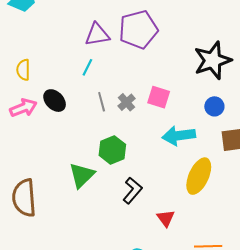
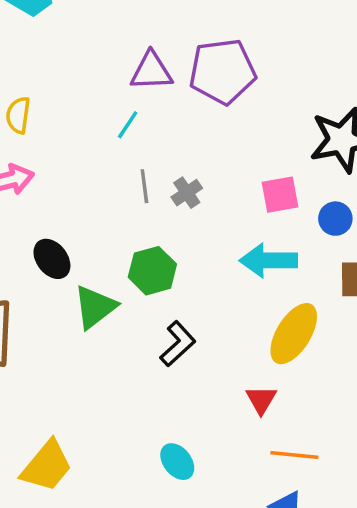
pink square: (159, 97) -> (280, 195), moved, turned -35
black ellipse: (55, 101) -> (52, 259), moved
red triangle: (166, 218) -> (261, 400), moved

